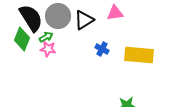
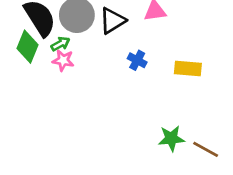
yellow rectangle: (139, 55) -> (188, 69), size x0.7

